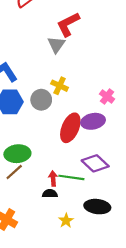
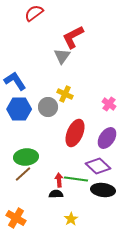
purple ellipse: (93, 121) -> (107, 138), moved, turned -45
black ellipse: (97, 207) -> (103, 190), moved

